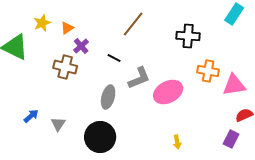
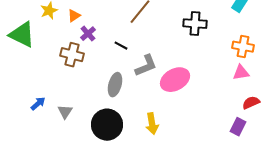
orange cross: (208, 71) -> (243, 47), moved
pink triangle: (234, 85) -> (241, 73), size x0.7
yellow arrow: (177, 142) -> (152, 124), moved, size x1.5

